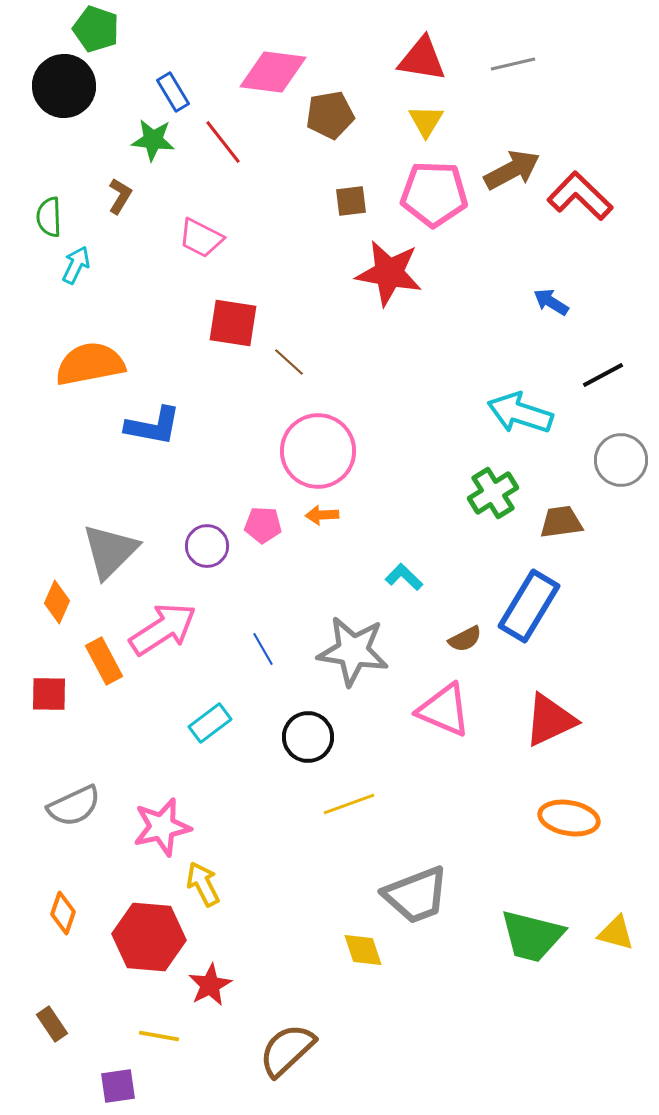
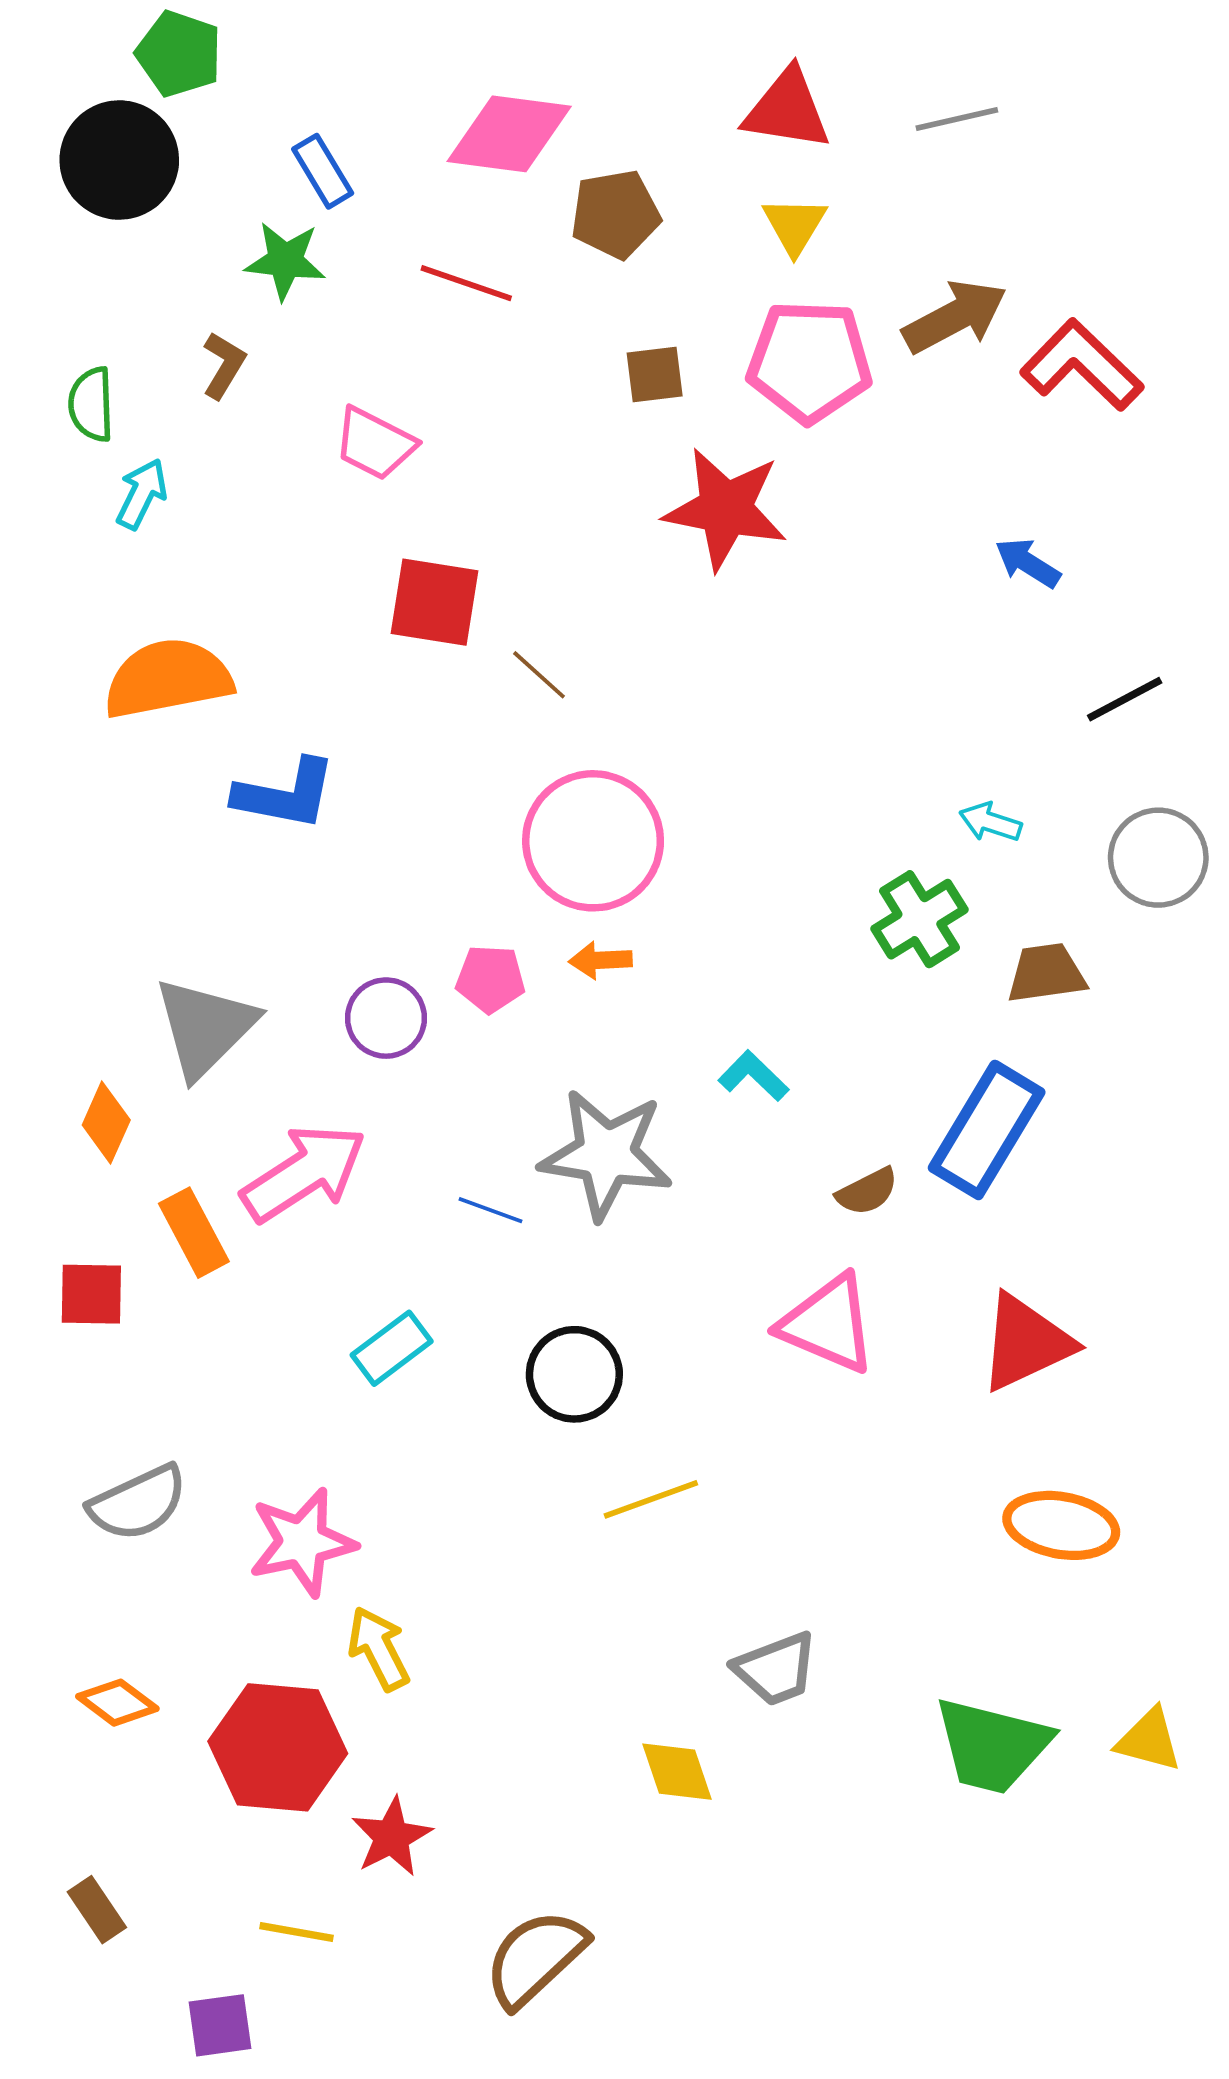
red line: (223, 142) -> (466, 283), moved, turned -33
cyan arrow: (520, 413) -> (990, 822), moved, size x0.5
blue line: (263, 649) -> (490, 1210), turned -40
gray star: (353, 651) -> (606, 1154), moved
gray trapezoid: (416, 895) -> (776, 1669), size x0.7
orange diamond: (63, 913) -> (117, 1703), turned -72

